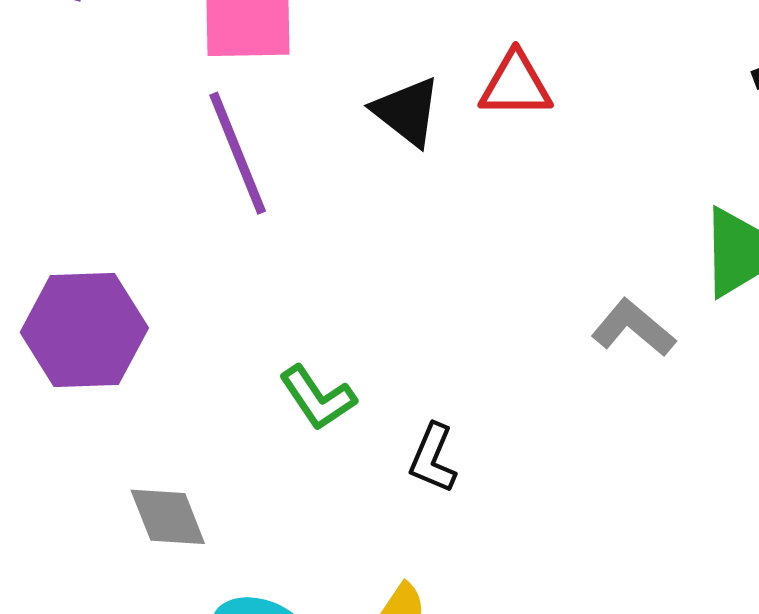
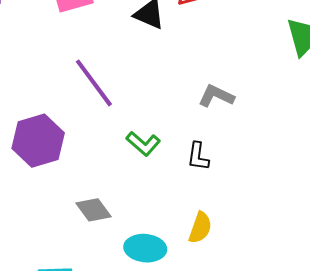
purple line: (238, 153) -> (94, 83), moved
gray L-shape: (633, 328) -> (216, 96), moved

